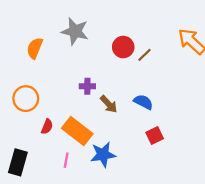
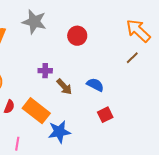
brown line: (144, 55) -> (132, 58), moved
pink line: (66, 160) -> (17, 144), moved

